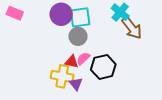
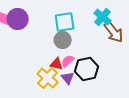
purple circle: (61, 14) -> (18, 19), moved
yellow cross: (62, 76) -> (48, 78), turned 30
purple triangle: (76, 84) -> (68, 78), moved

